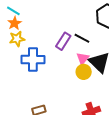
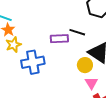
purple rectangle: (63, 41) -> (59, 39), turned 66
pink triangle: (83, 59) -> (91, 83), moved

